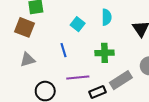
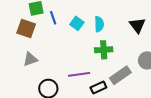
cyan semicircle: (107, 17) -> (99, 24), moved
blue line: (64, 50) -> (53, 18), moved

